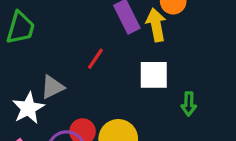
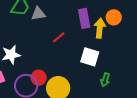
gray triangle: (52, 87) -> (38, 14), moved

